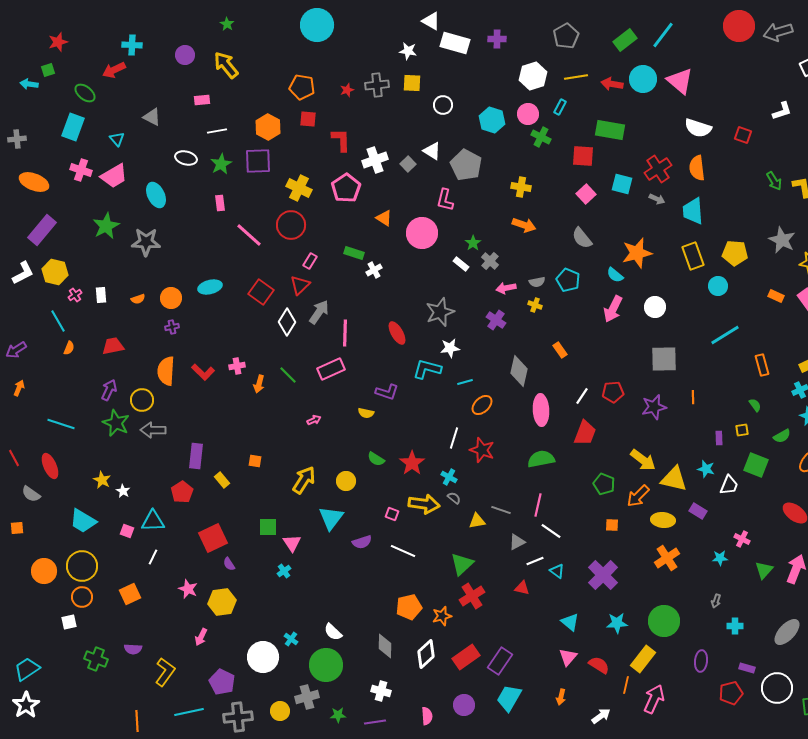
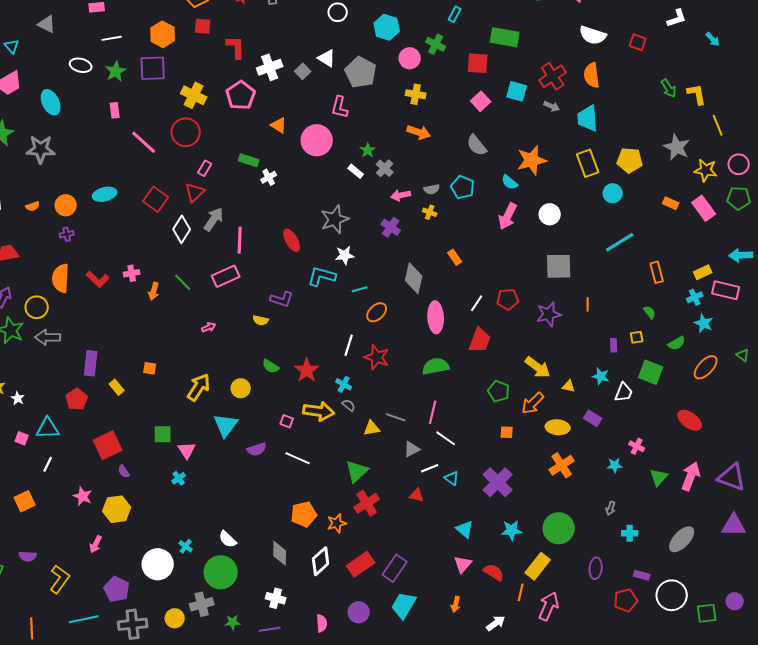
pink circle: (528, 114) -> (410, 58), moved
yellow triangle: (674, 479) -> (569, 386), size x0.5

